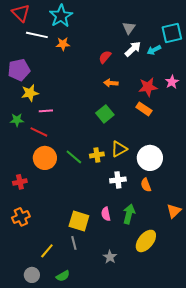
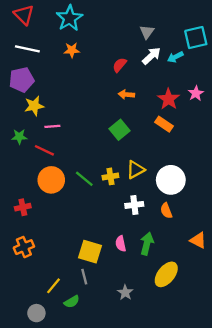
white line: (37, 35) -> (27, 49), moved
red star: (148, 87) -> (169, 99), turned -30
orange triangle: (174, 211) -> (198, 240), turned -49
green semicircle: (63, 276) -> (72, 302), moved

